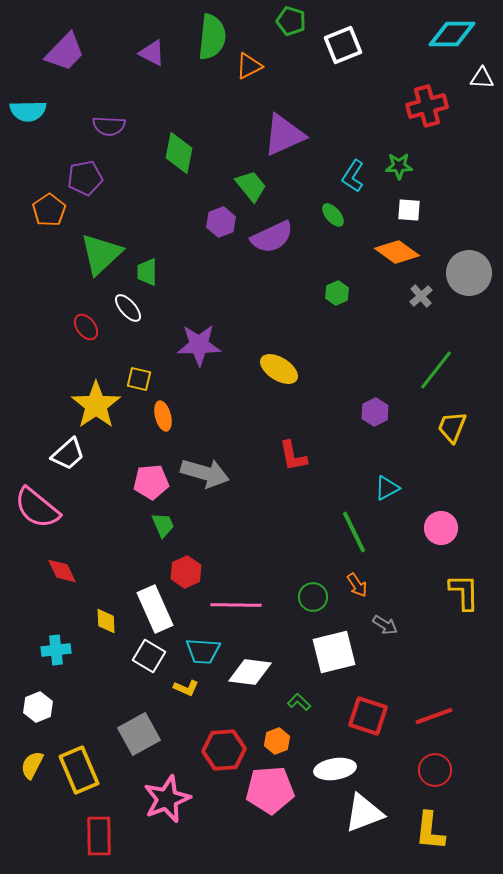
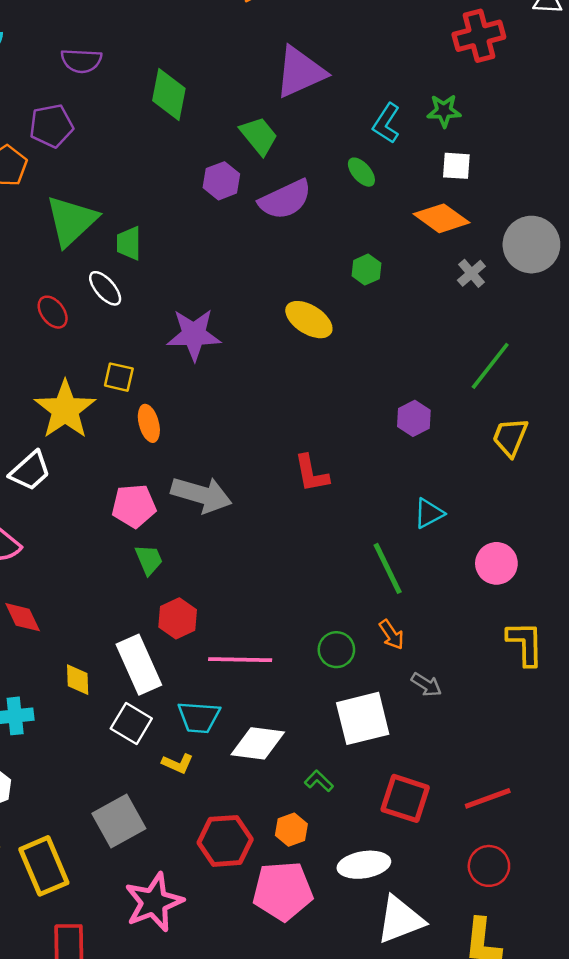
yellow ellipse: (279, 369) -> (309, 320), moved

